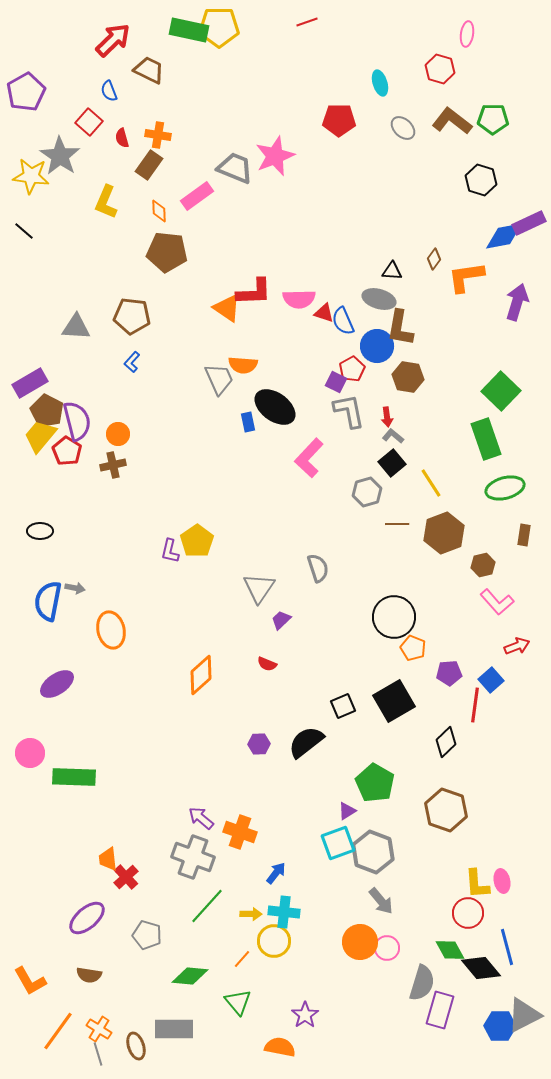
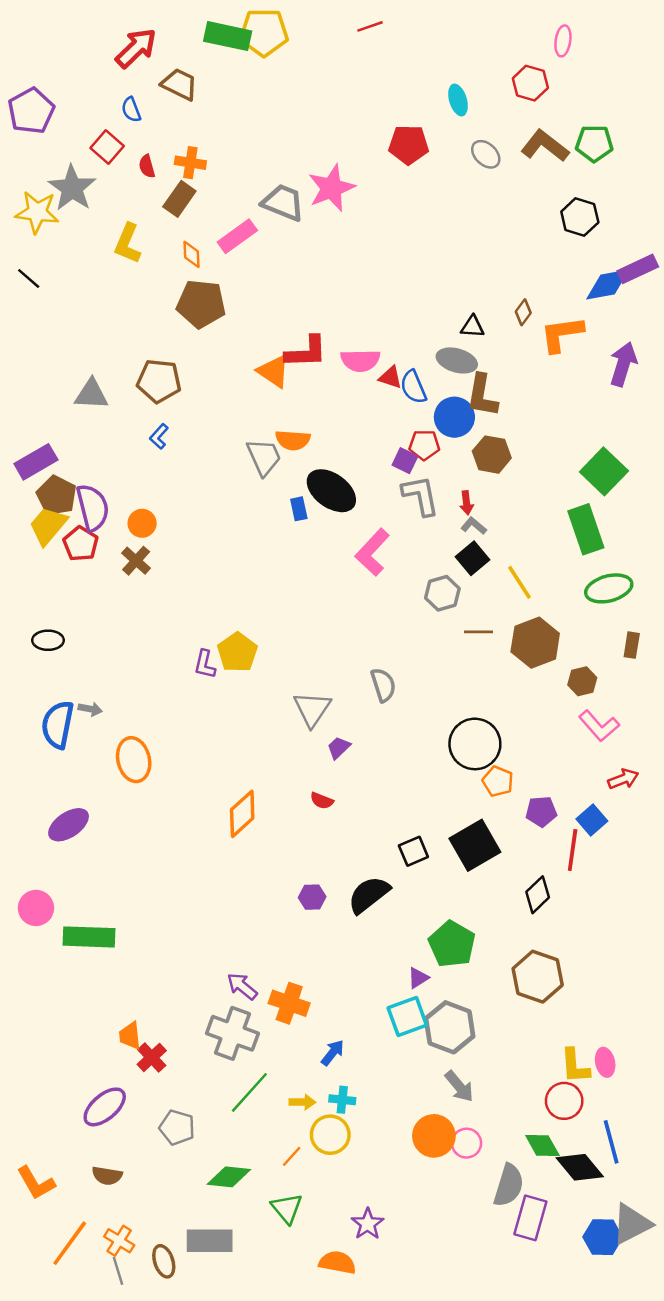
red pentagon: (352, 369) -> (424, 445), turned 30
brown cross: (113, 465) -> (136, 561), turned -35
cyan cross: (284, 912) -> (342, 1100), size x0.7

